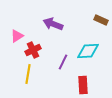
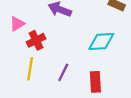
purple line: (63, 62) -> (63, 72), moved

